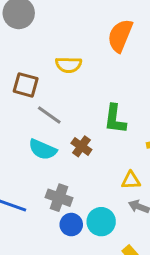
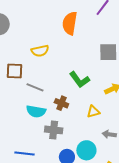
green L-shape: (115, 119) -> (80, 80), turned -30
yellow triangle: (131, 180) -> (93, 112), moved
gray cross: (59, 198) -> (54, 130), moved

